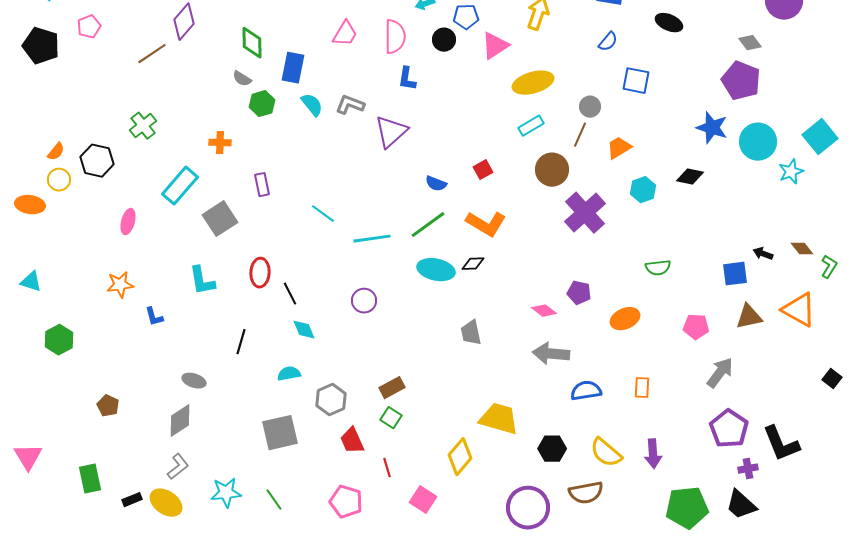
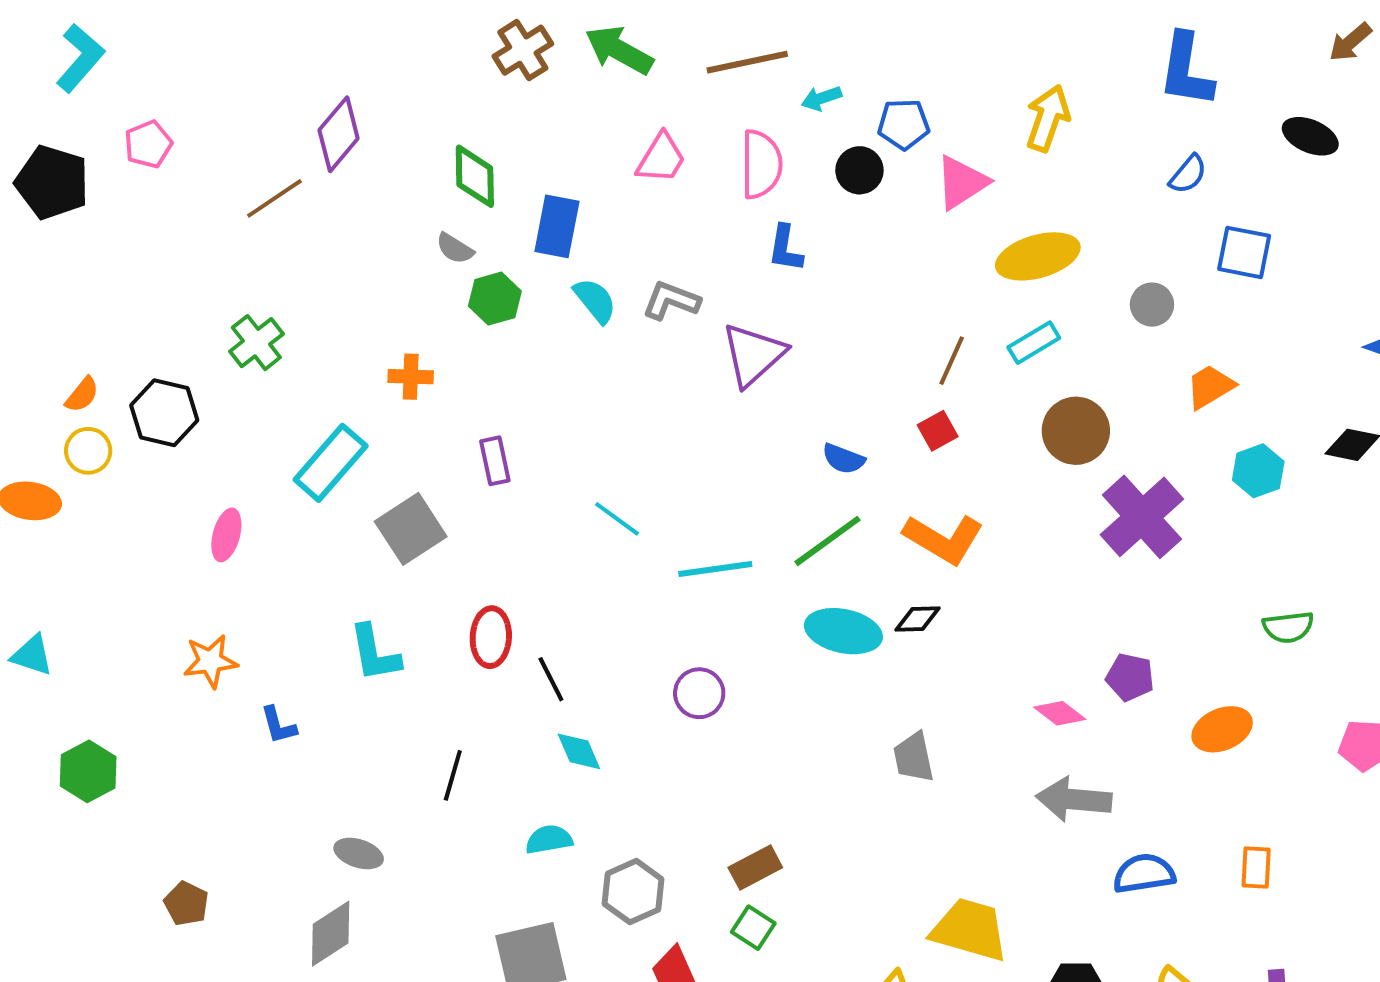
brown line: (580, 135) -> (952, 361), moved

